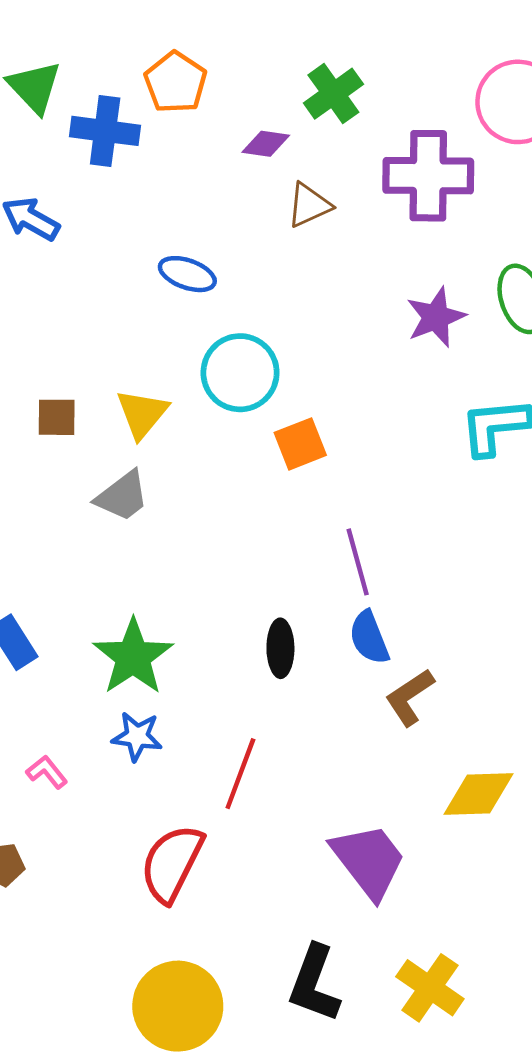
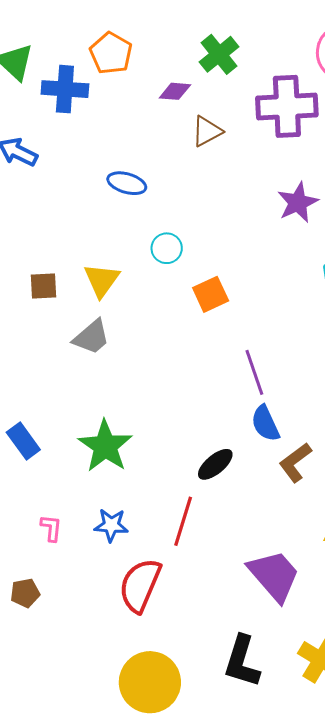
cyan circle: (240, 373) -> (167, 248), size x0.6
black ellipse: (280, 648) -> (215, 464), moved, turned 54
blue star: (137, 736) -> (111, 525), moved
pink L-shape: (47, 772) -> (51, 528), turned 48

